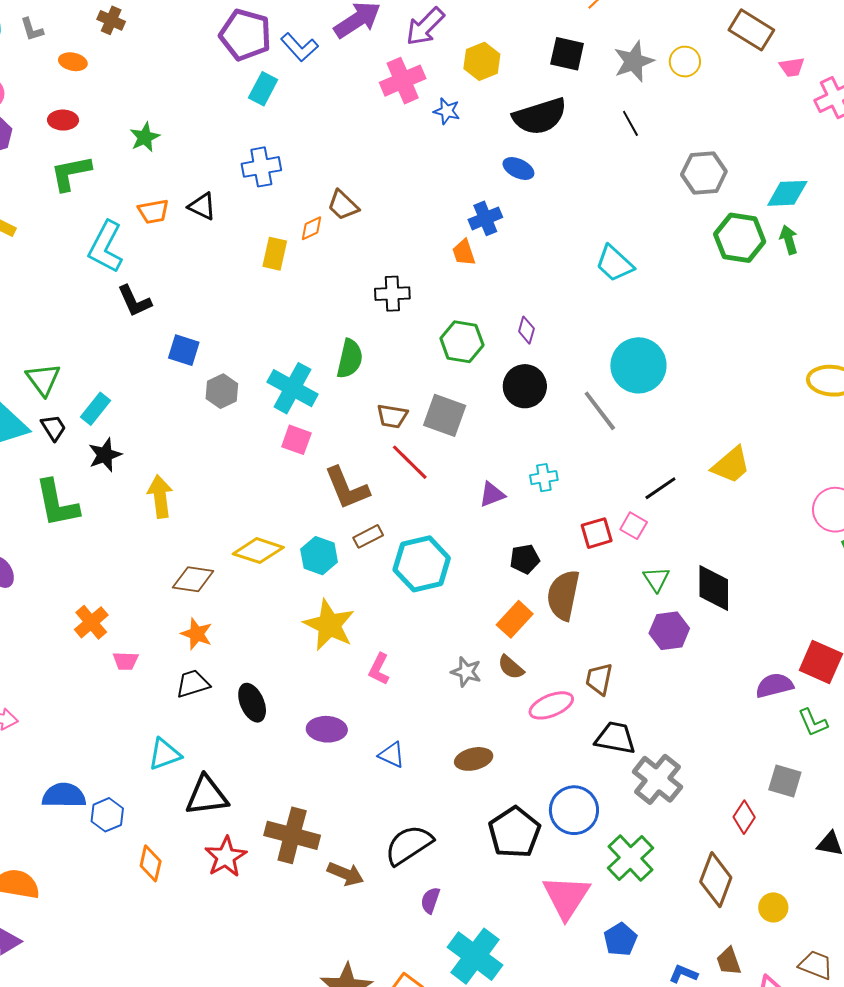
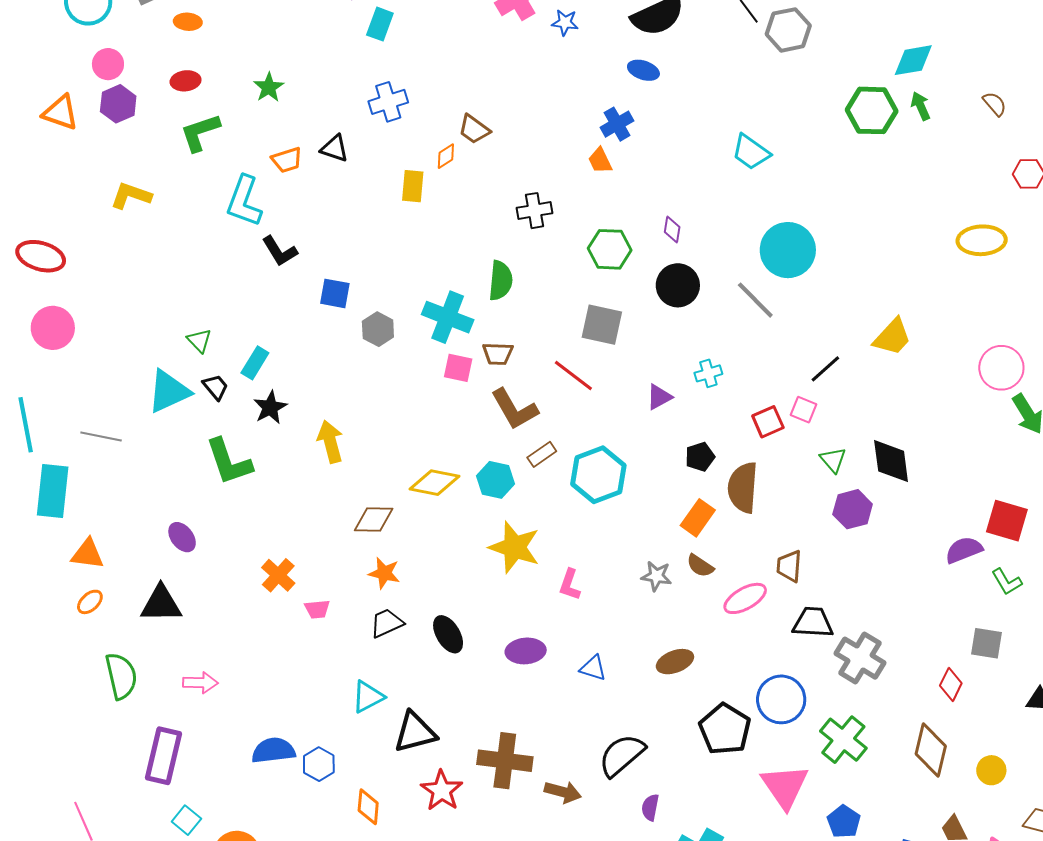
gray hexagon: (704, 173) -> (788, 30), moved
green triangle: (43, 379) -> (199, 341), size x0.7
brown trapezoid: (392, 416) -> (498, 354), moved

